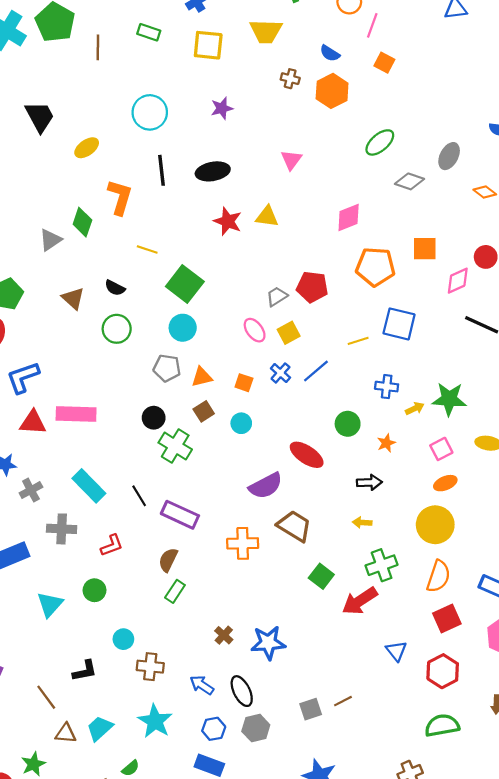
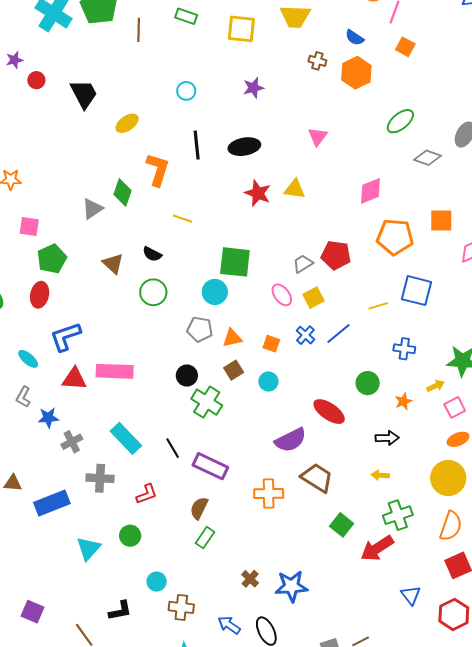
cyan circle: (150, 112) -> (186, 91), size x0.6
green square: (185, 284) -> (235, 262), moved, turned -32
yellow arrow: (415, 408) -> (436, 386), moved

